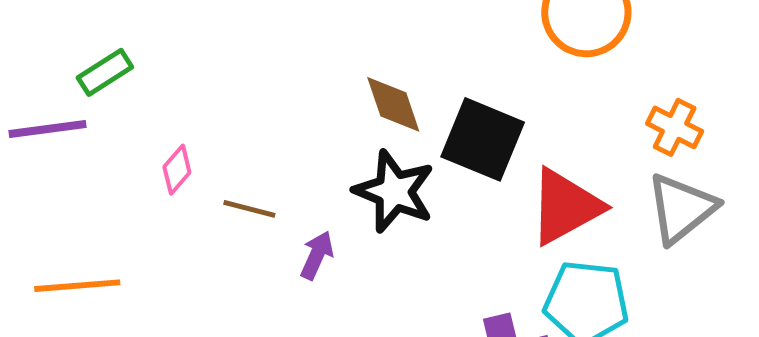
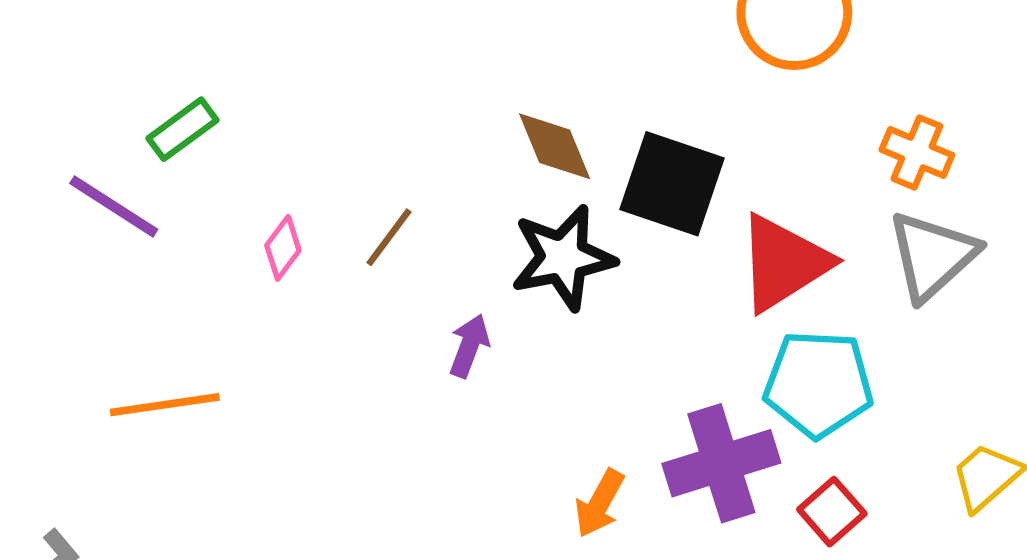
purple line: (48, 129) -> (114, 206), turned 44
black star: (394, 191) -> (563, 258), turned -30
brown line: (249, 209) -> (389, 237), moved, turned -64

